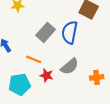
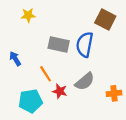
gray rectangle: (46, 32) -> (59, 45), turned 60
orange line: (34, 59) -> (46, 74), turned 35

